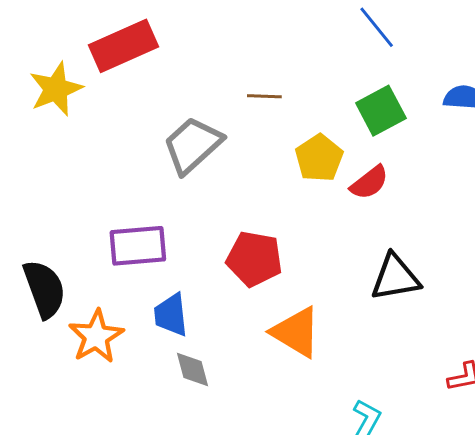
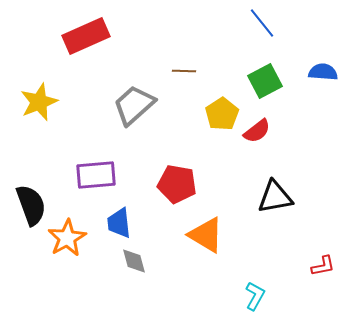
yellow star: (56, 89) -> (39, 102), moved

